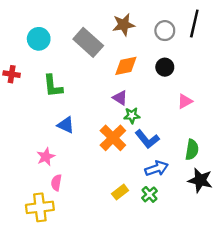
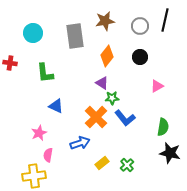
gray rectangle: (88, 42) -> (75, 36), turned 40
orange diamond: (126, 66) -> (107, 56), turned -40
blue arrow: (157, 168) -> (80, 143), moved

